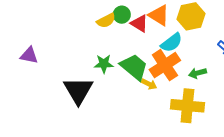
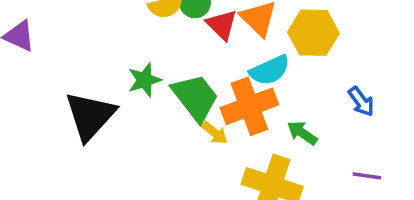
green star: (104, 64) -> (144, 80), turned -30
green arrow: (197, 73) -> (302, 133), turned 36

